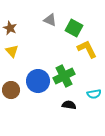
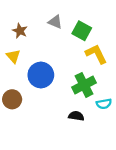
brown star: (10, 28) -> (20, 31), moved
green cross: (64, 76) -> (84, 85), moved
blue circle: (38, 81) -> (41, 75), moved

